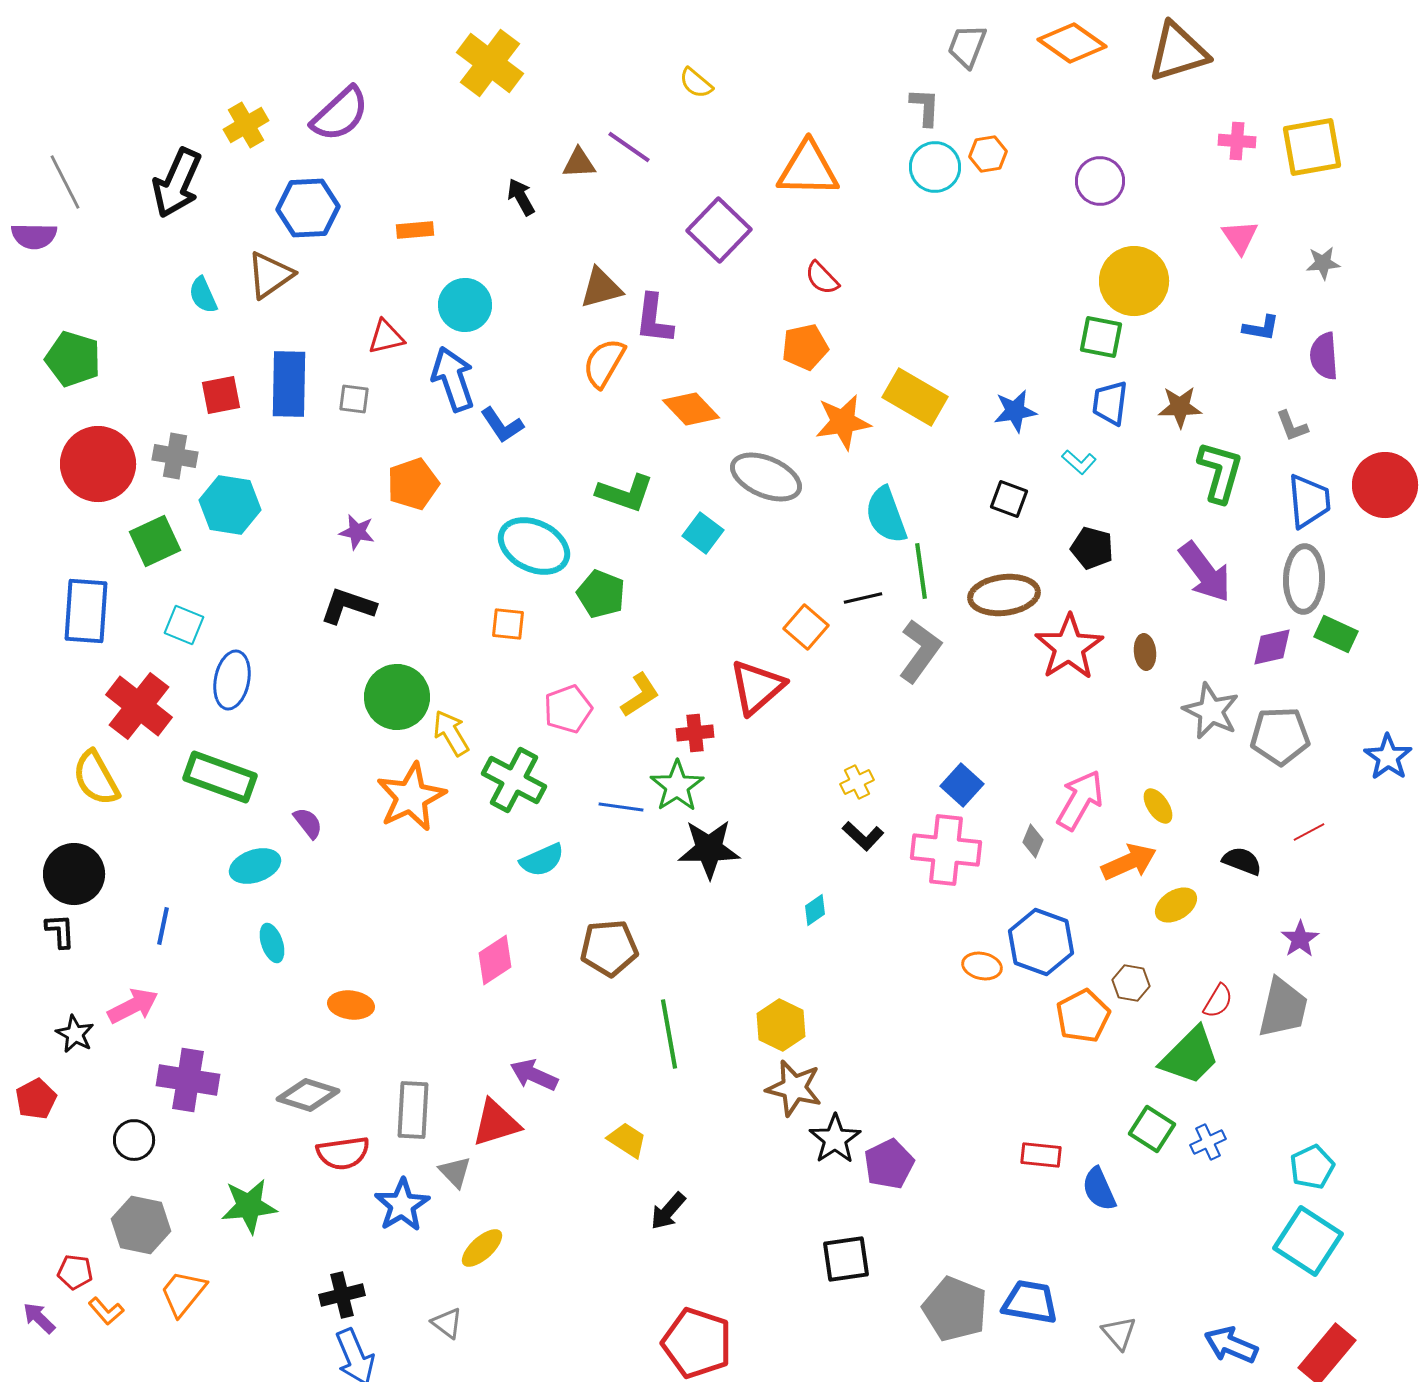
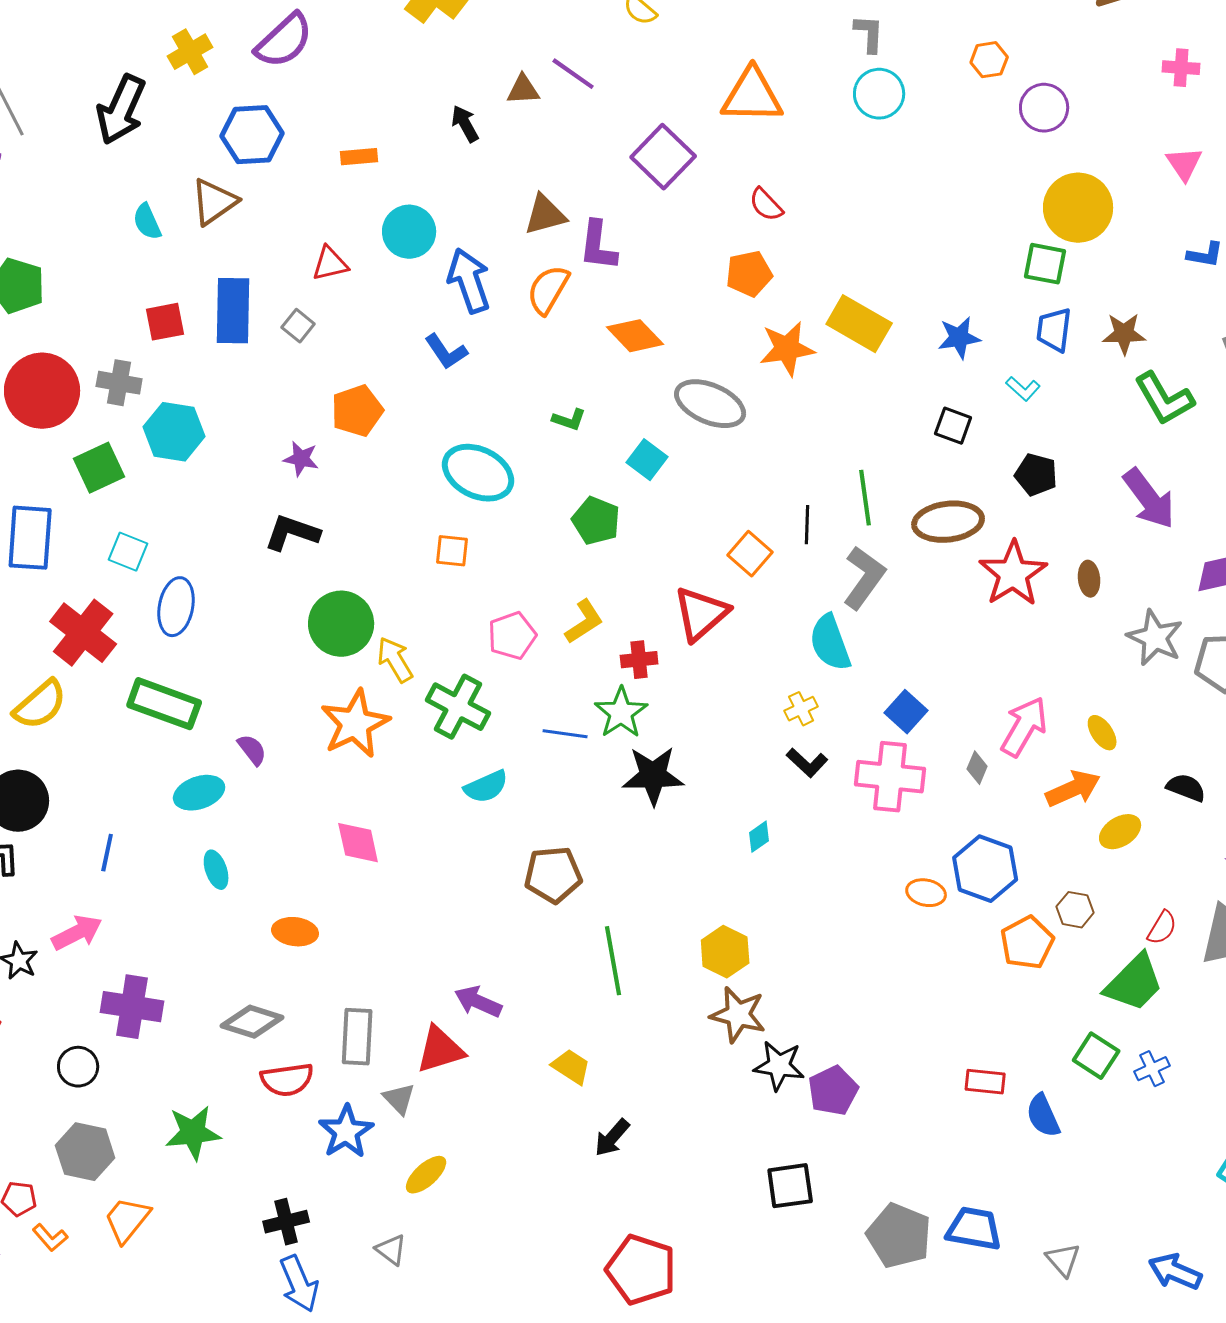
orange hexagon: (988, 154) -> (989, 60), moved
blue arrow: (453, 379) -> (469, 281), moved
gray square: (354, 399) -> (298, 326), turned 32
green L-shape: (1220, 472) -> (1164, 399), turned 134
green L-shape: (625, 493) -> (569, 420), size x0.6
cyan semicircle: (886, 515) -> (830, 643), moved
green pentagon: (601, 594) -> (596, 521), moved
black line: (863, 598) -> (807, 525), turned -75
yellow semicircle: (96, 778) -> (40, 705), turned -102
pink diamond: (495, 960) -> (358, 843), moved, turned -69
black star: (835, 1139) -> (779, 1066), turned -30

